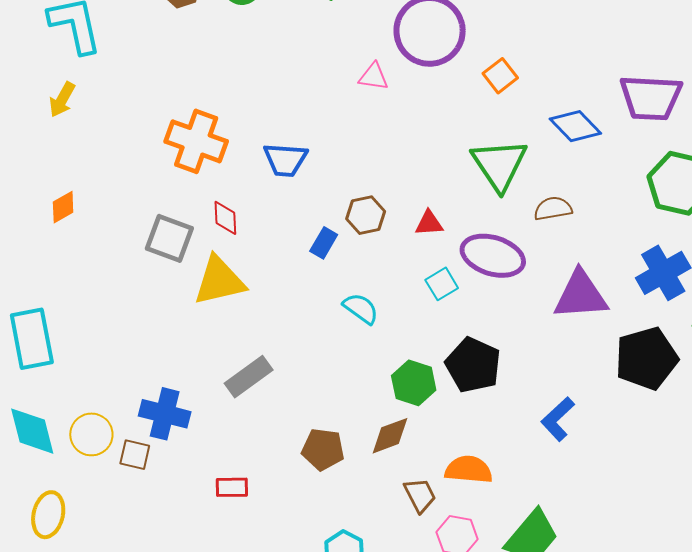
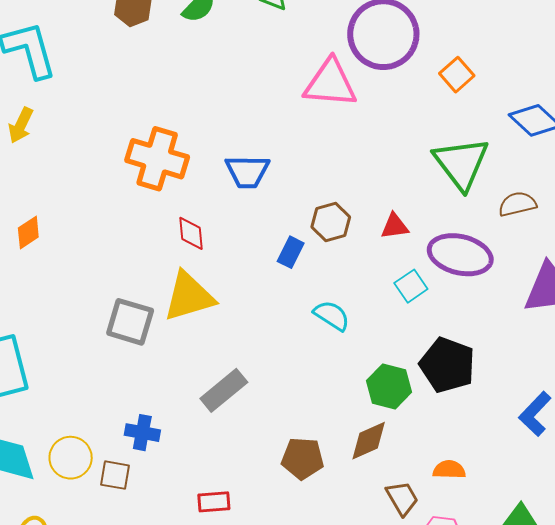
pink triangle: (374, 77) -> (330, 83), size x1.8
gray square: (169, 238) -> (130, 322), moved
blue cross: (165, 414) -> (142, 433), size x0.7
orange semicircle: (469, 470) -> (449, 470), size x0.7

